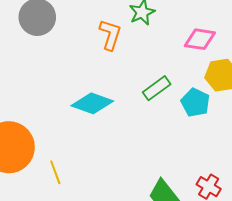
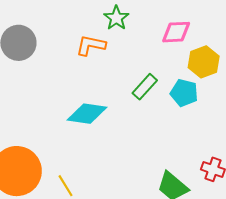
orange L-shape: (110, 35) -> (91, 45), turned -84

